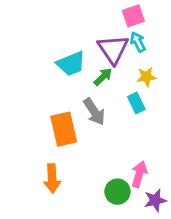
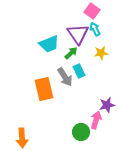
pink square: (133, 16) -> (92, 11), turned -35
cyan rectangle: (136, 103) -> (79, 71), moved
orange arrow: (52, 179) -> (22, 138), moved
purple star: (155, 200) -> (107, 105), moved

